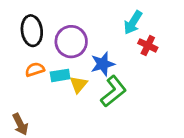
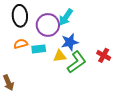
cyan arrow: (133, 22) -> (66, 17), moved
red cross: (148, 45) -> (104, 55), moved
yellow triangle: (78, 84) -> (60, 56), moved, turned 40

